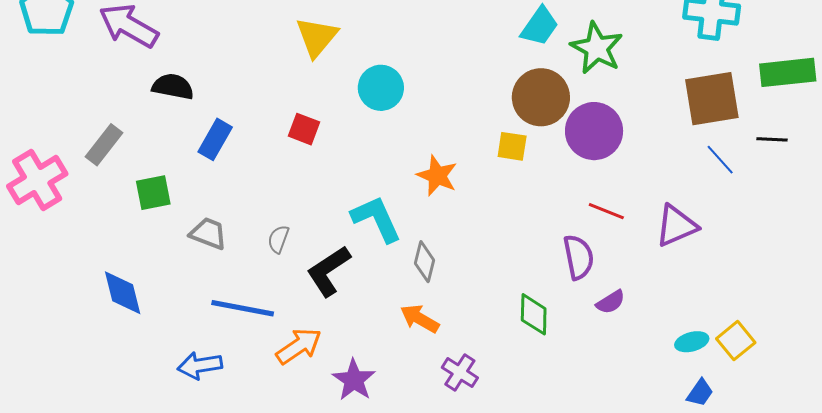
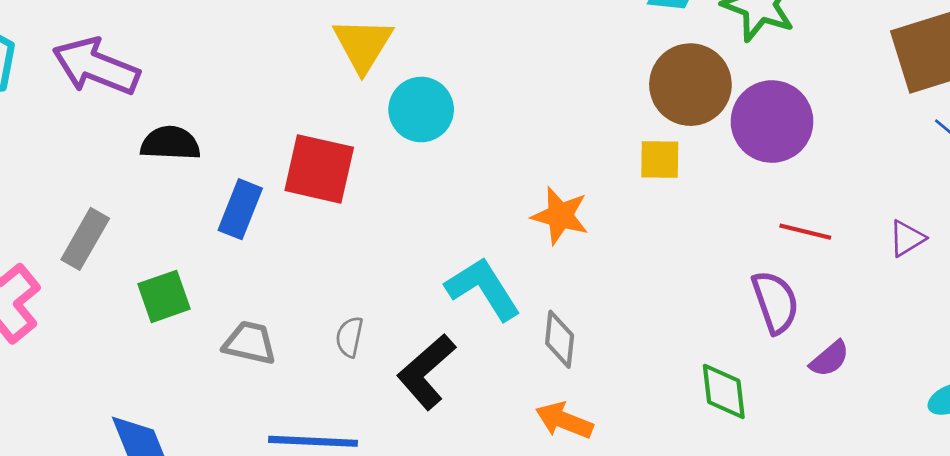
cyan circle: (381, 88) -> (421, 110), moved
red square: (304, 129) -> (319, 169), moved, size x1.6
purple triangle: (676, 226) -> (907, 238), size x0.6

